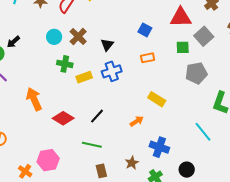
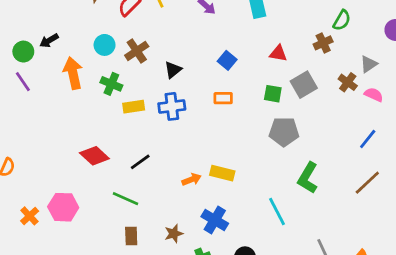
red triangle: (181, 17) -> (278, 53), size x0.6
orange arrow: (34, 99) -> (73, 73), moved
yellow rectangle: (157, 99) -> (222, 173), moved, turned -30

